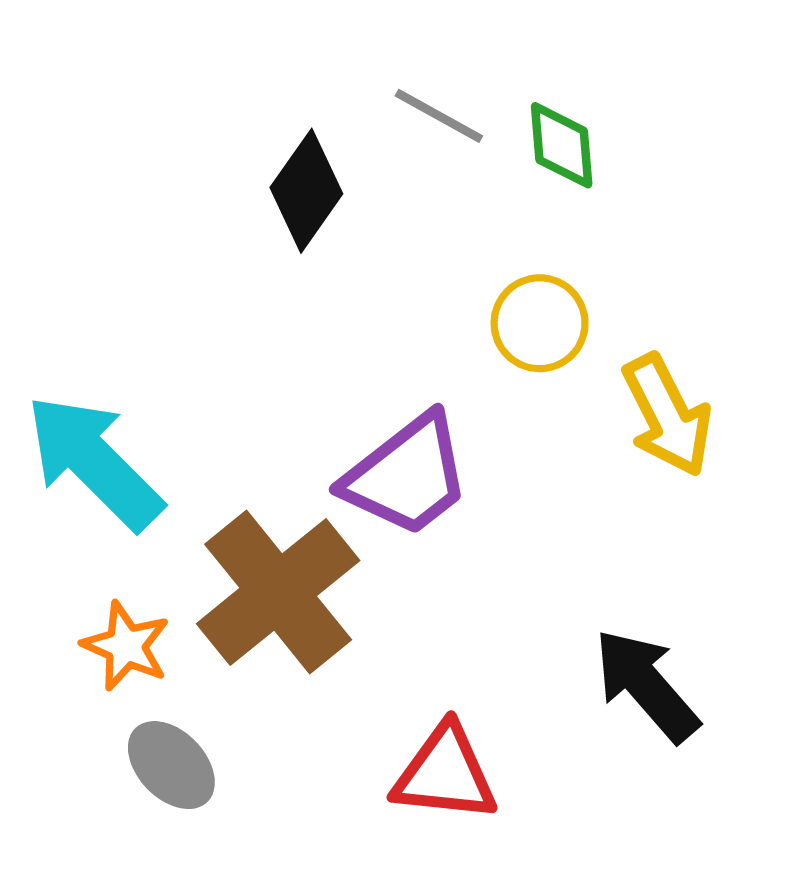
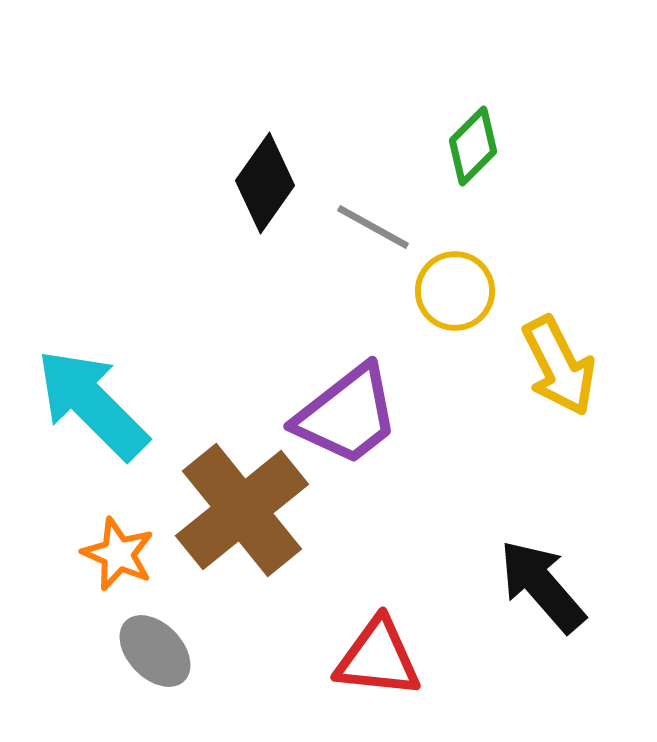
gray line: (439, 116) -> (373, 227), moved
green diamond: (562, 145) -> (473, 146), turned 50

